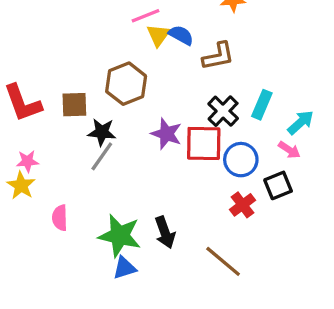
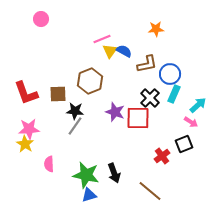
blue circle: (241, 160) -> (170, 74), moved
pink star: (27, 161) -> (29, 129), size x1.5

